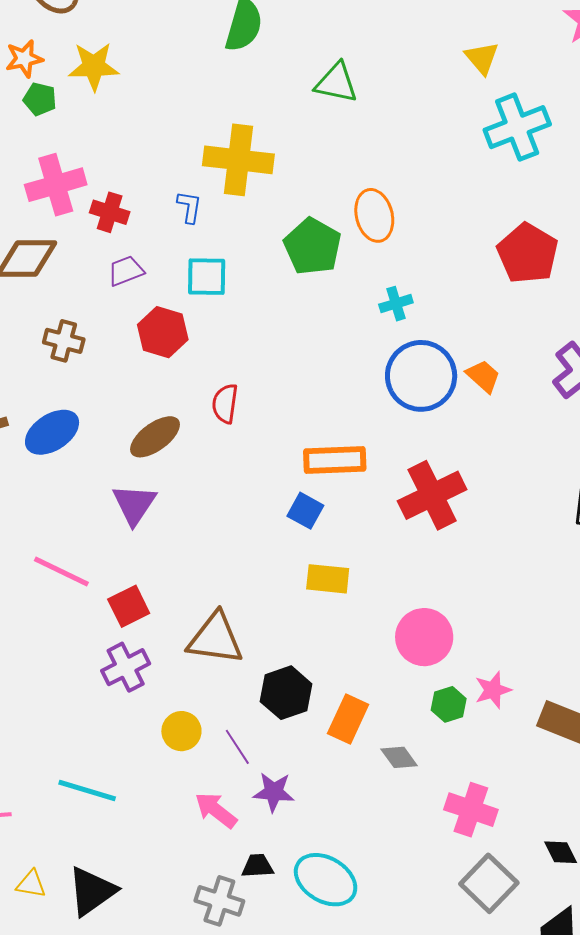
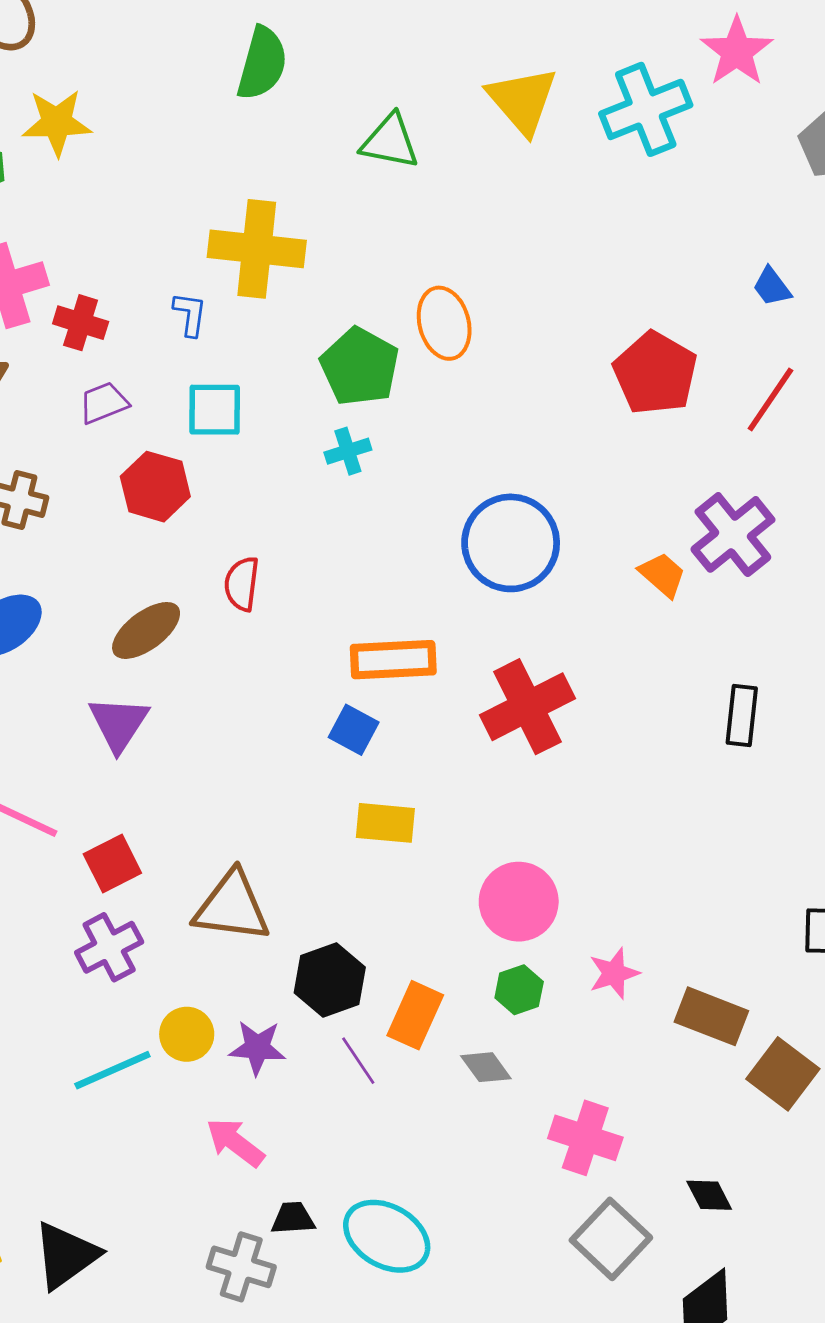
yellow triangle: (482, 58) -> (522, 100), moved, size x1.5
cyan cross: (517, 127) -> (646, 109), moved
cyan cross: (396, 304) -> (348, 451), moved
orange trapezoid: (483, 376) -> (663, 575), moved
green hexagon: (449, 704) -> (519, 990), moved
purple line: (237, 747) -> (358, 1061), moved
cyan line: (87, 790) -> (112, 1070), moved, turned -40
purple star: (274, 792) -> (257, 1048), moved

